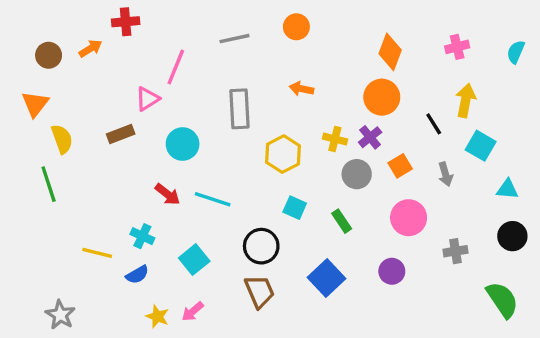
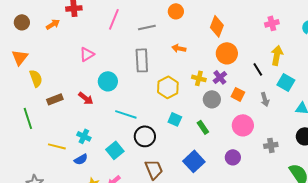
gray line: (234, 39) -> (147, 27), moved
orange diamond: (390, 52) -> (217, 26), moved
brown circle: (49, 55) -> (22, 22), moved
pink line: (176, 67) -> (114, 19), moved
brown rectangle: (121, 134) -> (55, 99), moved
orange square: (400, 166) -> (238, 94), turned -32
green line: (49, 184) -> (28, 118), moved
red arrow: (167, 194) -> (86, 98), moved
black circle: (261, 246) -> (145, 136), moved

